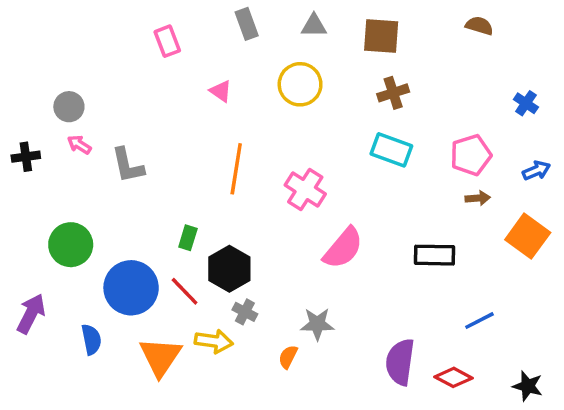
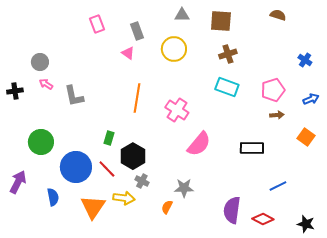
gray rectangle: (247, 24) -> (137, 31), moved
orange square: (528, 236) -> (306, 137), size x0.7

